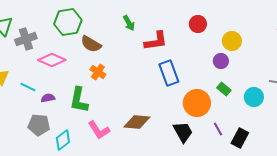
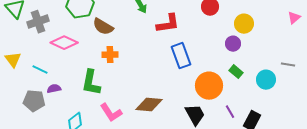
orange cross: (98, 72) -> (110, 55), turned -35
purple semicircle: (48, 98) -> (54, 89), moved
gray pentagon: (39, 125) -> (34, 101), moved

